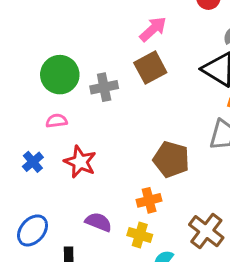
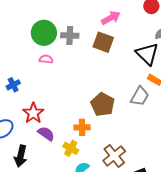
brown square: (150, 68) -> (103, 42), turned 35
gray cross: (104, 87) -> (70, 36), moved
pink semicircle: (57, 121) -> (46, 59), moved
red star: (80, 162) -> (33, 113), moved

